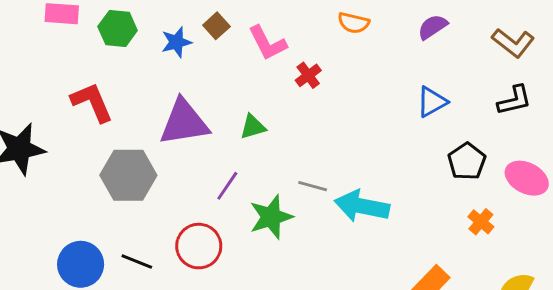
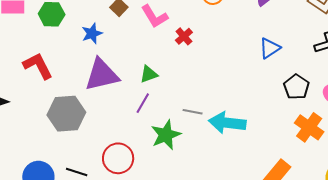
blue star: (176, 42) -> (92, 33), moved
purple line: (227, 186) -> (143, 103), moved
orange cross: (481, 222) -> (309, 127), size x1.6

